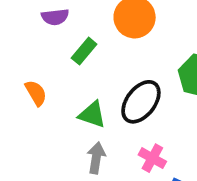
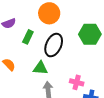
black ellipse: (141, 102) -> (54, 45), moved

